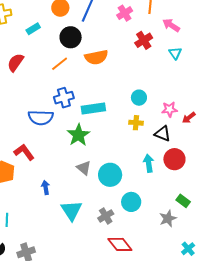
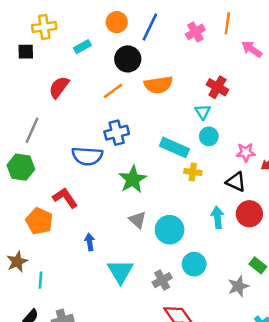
red cross: (144, 40) -> (217, 87), moved, turned -30
cyan triangle: (175, 53) -> (203, 112), moved
cyan rectangle: (93, 108) -> (174, 147), moved, turned 30
yellow cross: (136, 123) -> (193, 172), moved

